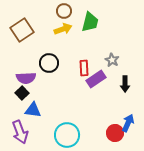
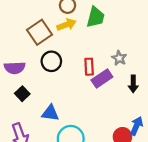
brown square: (22, 30) -> (39, 32), moved
purple semicircle: (26, 78) -> (15, 68), moved
blue triangle: (33, 110) -> (50, 113), moved

